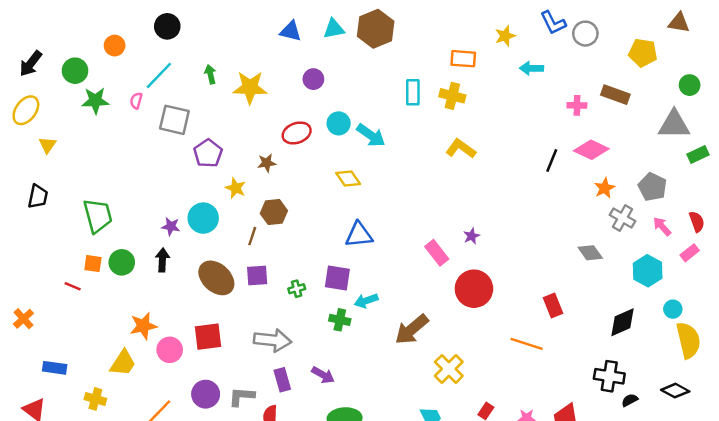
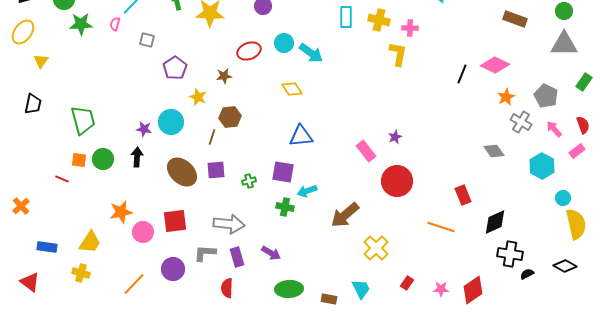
green circle: (690, 85) -> (564, 11), moved
pink cross: (577, 105) -> (410, 28), moved
gray square: (174, 120) -> (147, 40), size x0.6
yellow L-shape: (461, 149) -> (398, 54), moved, turned 65
green rectangle: (698, 155) -> (584, 82), moved, turned -30
black diamond: (622, 322) -> (495, 222), moved
yellow trapezoid: (123, 363) -> (90, 242), moved
gray L-shape: (242, 397) -> (205, 253), moved

